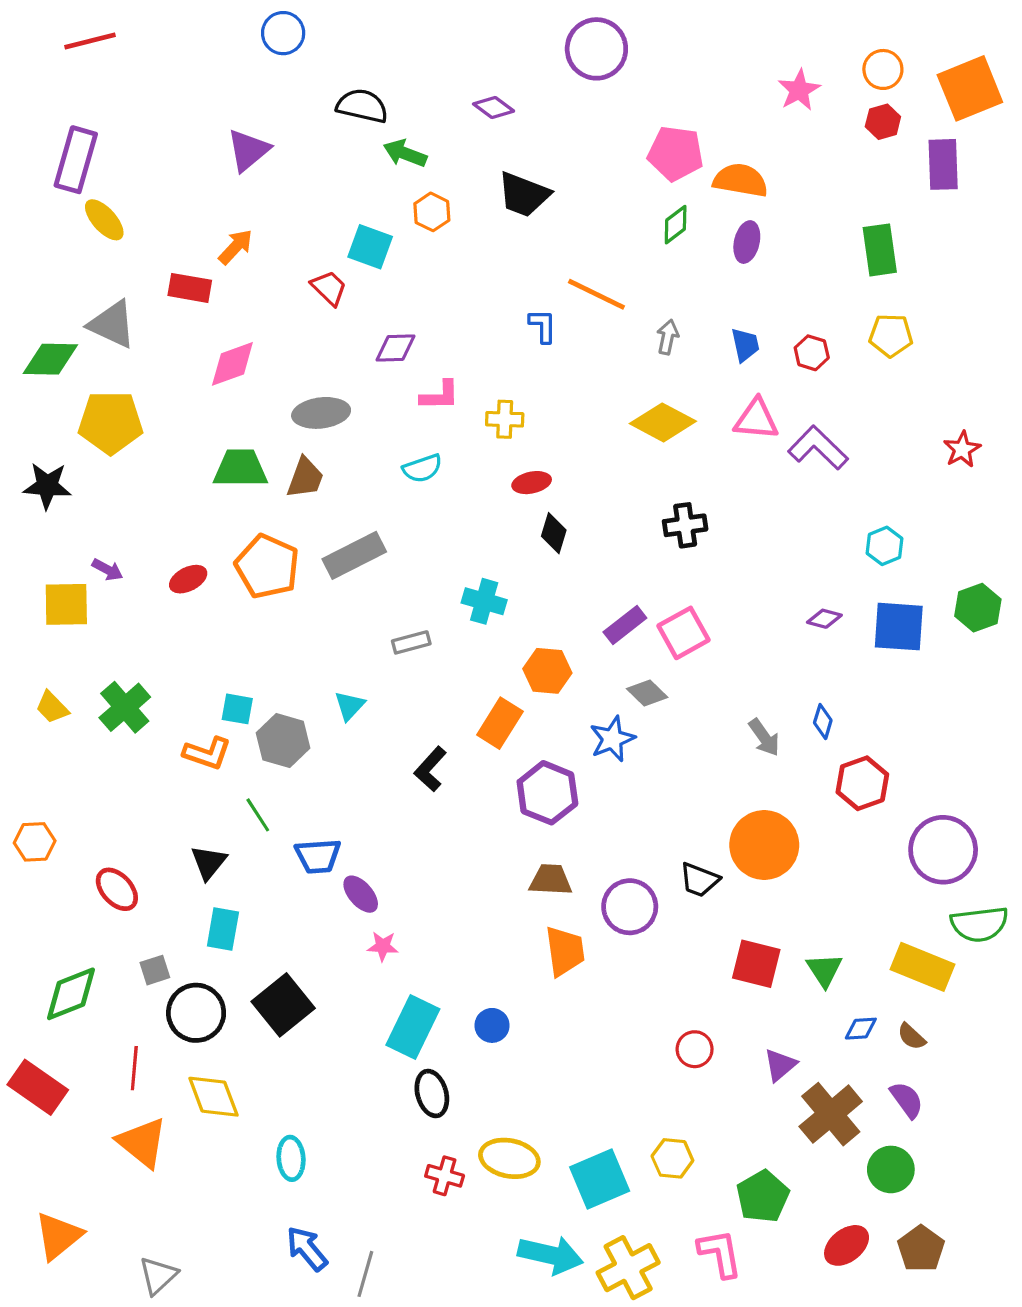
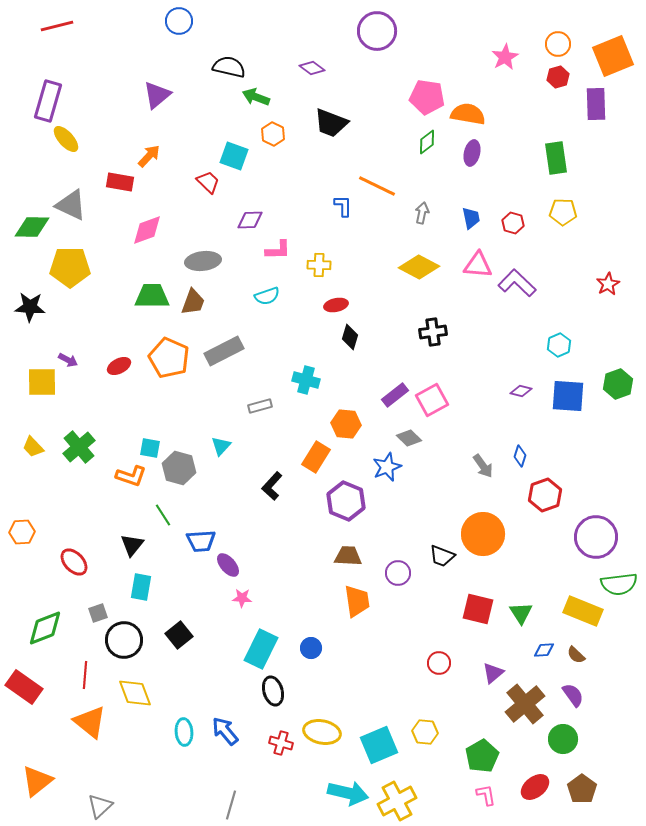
purple circle: (630, 907) -> (398, 573), size x0.7
black square: (283, 1005) -> (179, 635), size x0.7
blue arrow: (307, 1249) -> (225, 731), moved
pink L-shape: (720, 1253) -> (486, 795), moved, size x0.7

